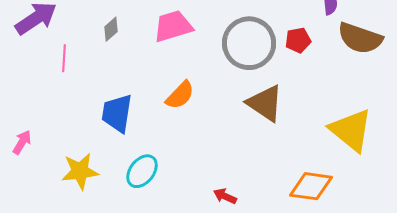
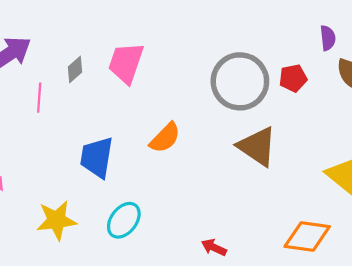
pink trapezoid: (173, 26) -> (126, 63), moved, turned -54
gray diamond: (111, 29) -> (75, 69), moved

